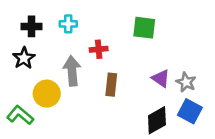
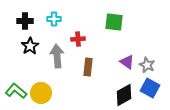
black star: (24, 58) -> (30, 46), moved
yellow circle: (47, 94) -> (41, 93), moved

